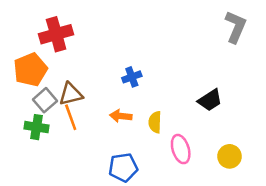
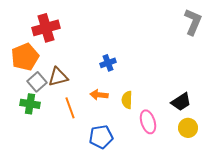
black trapezoid: (210, 100) -> (181, 102), moved
orange line: (71, 117) -> (70, 108), moved

